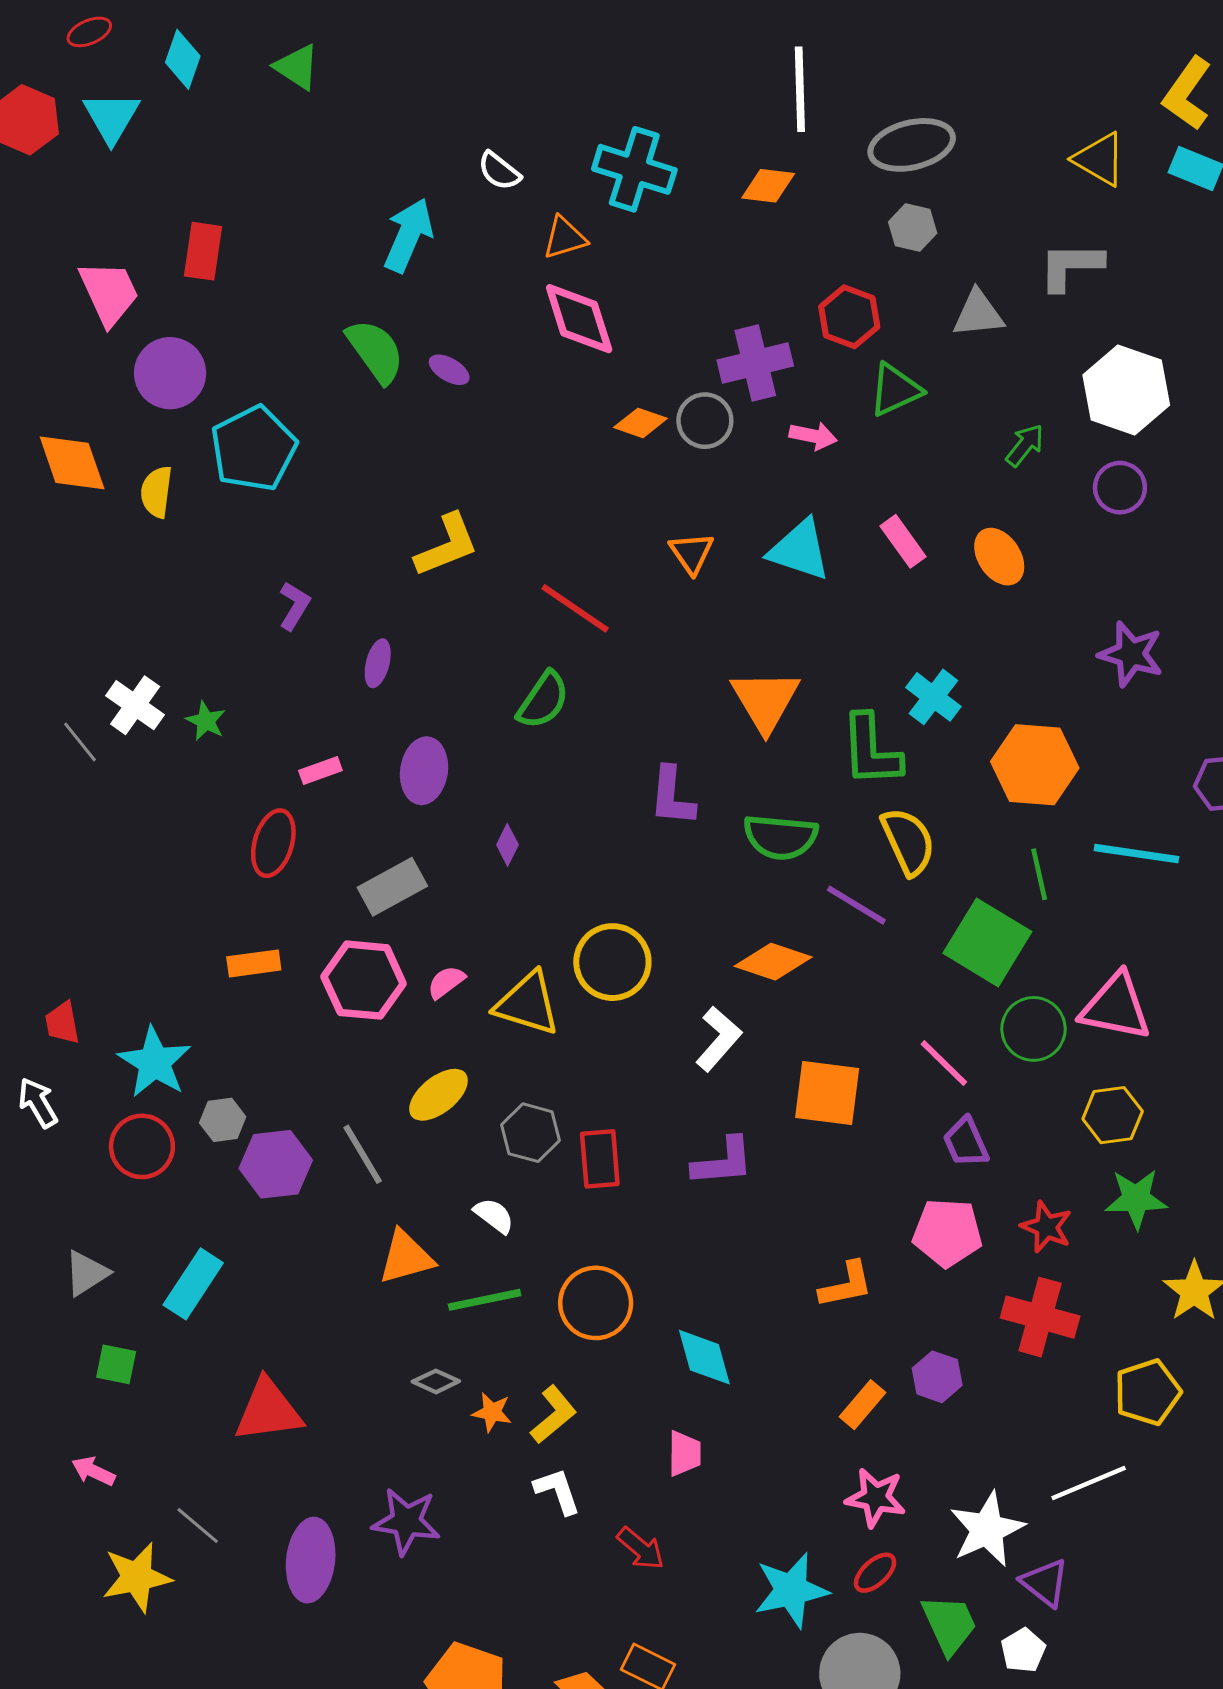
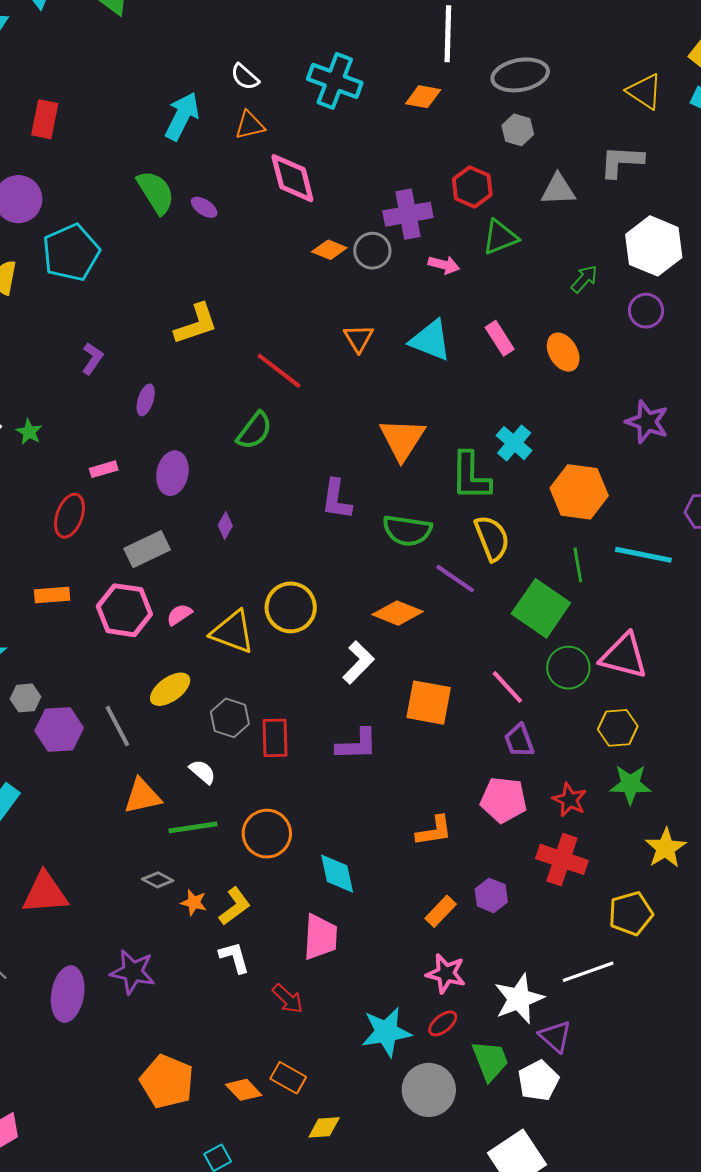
orange triangle: (565, 238) -> (250, 125), moved
pink trapezoid: (684, 1453) -> (320, 937), size x1.5
white pentagon: (1023, 1650) -> (538, 1081), size x1.4

